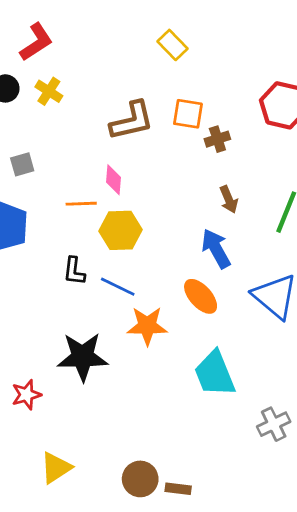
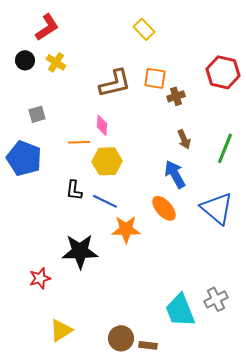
cyan trapezoid: (215, 374) -> (180, 310), moved

